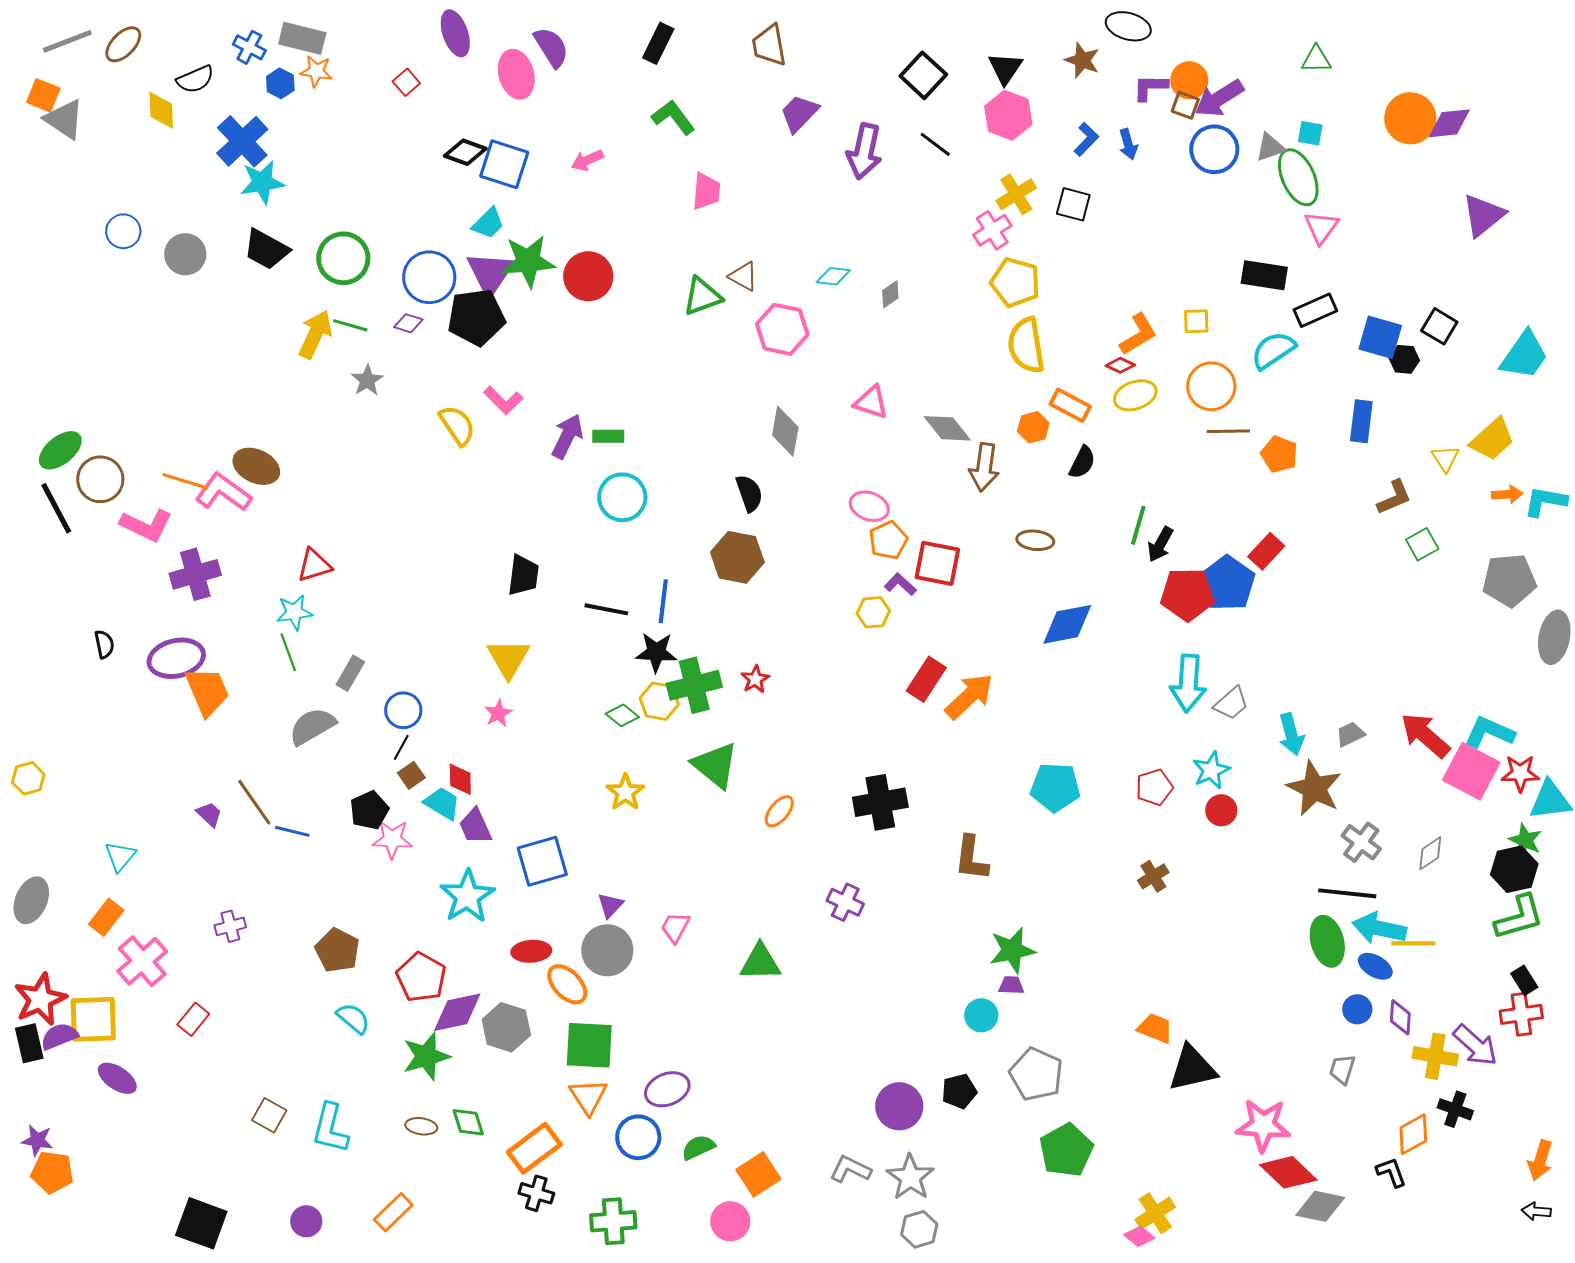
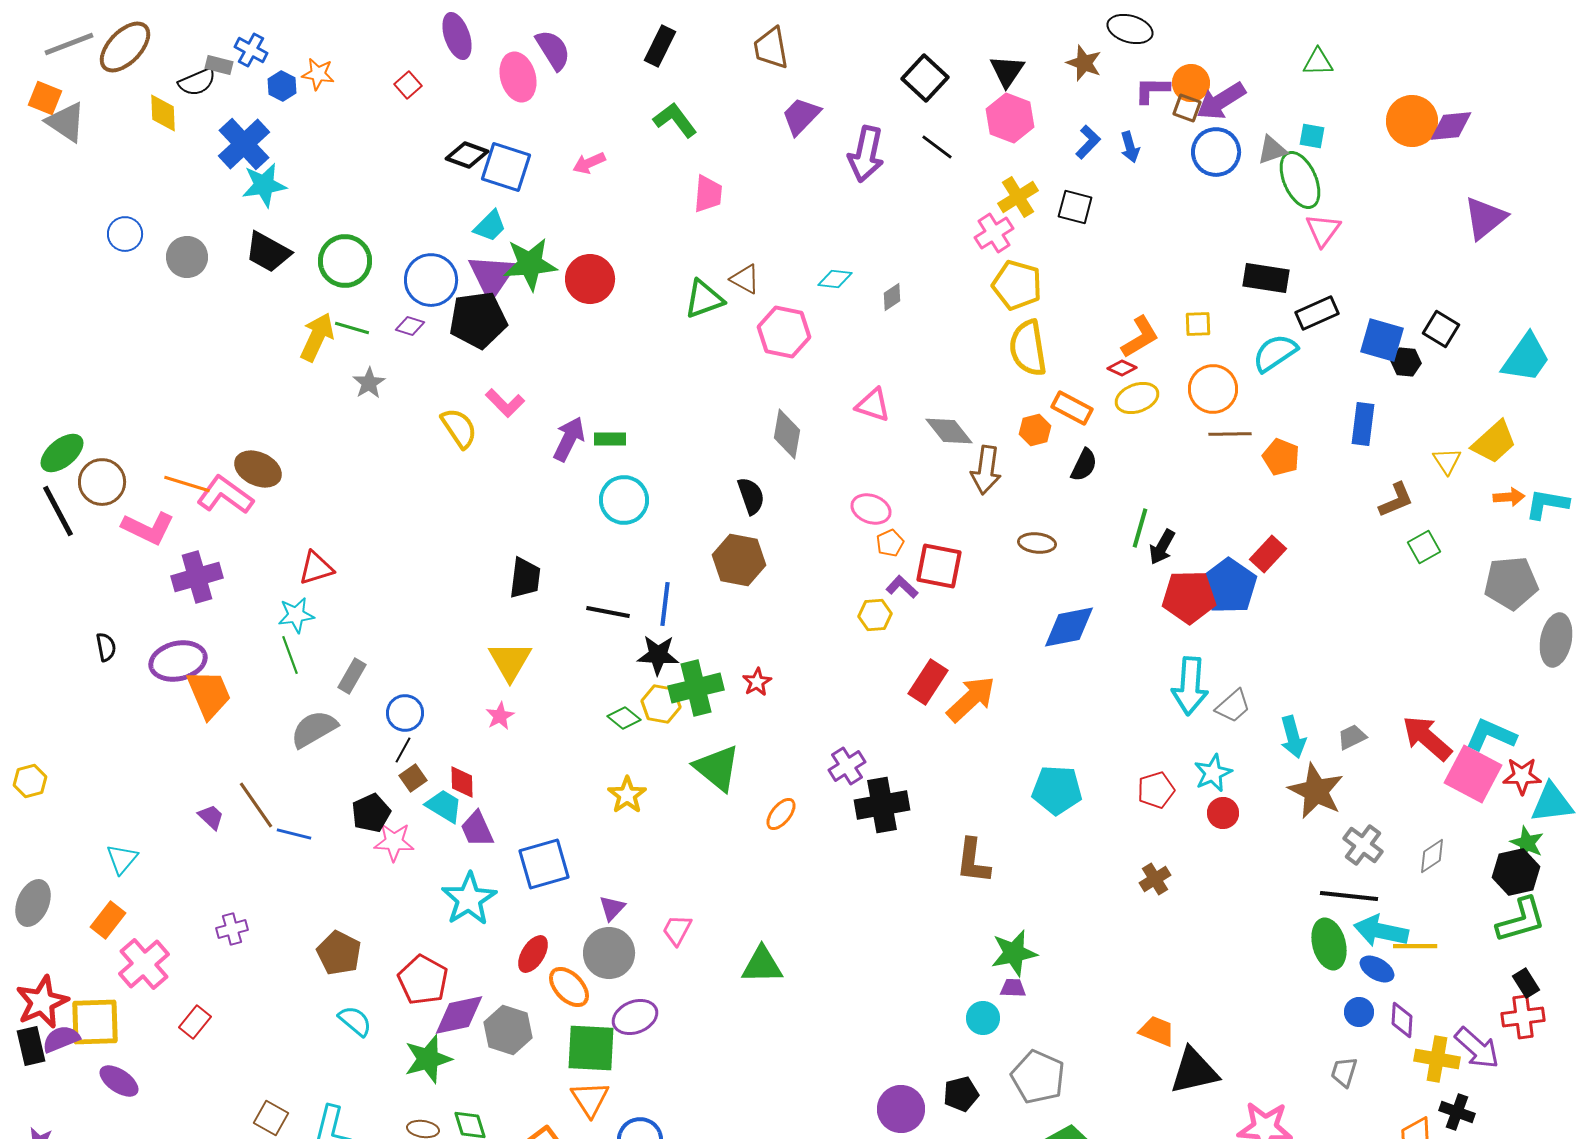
gray rectangle: (302, 38) -> (219, 65), moved, size x0.6
brown ellipse: (123, 44) -> (125, 47), size x1.4
orange pentagon: (888, 540) -> (890, 543), size x0.7
purple cross: (845, 902) -> (847, 766), moved, turned 33
red ellipse: (531, 951) -> (533, 954), turned -54
purple ellipse: (667, 1089) -> (635, 1017), moved

